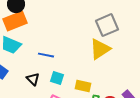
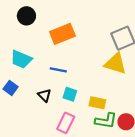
orange rectangle: (15, 21) -> (62, 34), moved
yellow triangle: (100, 49) -> (115, 64), turned 50

